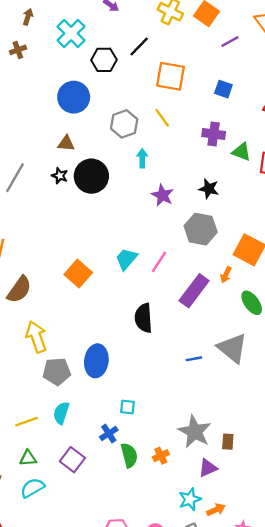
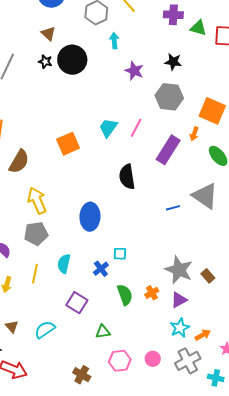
brown triangle: (66, 143) -> (48, 34), turned 42
orange square: (78, 274) -> (68, 144), turned 30
gray pentagon: (57, 371) -> (36, 234), moved
yellow line: (26, 422) -> (35, 274), turned -54
blue cross: (109, 433) -> (101, 269), moved
brown rectangle: (228, 442) -> (208, 276), turned -40
green triangle: (28, 458) -> (103, 332), moved
purple triangle: (208, 468) -> (179, 300), moved

